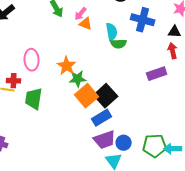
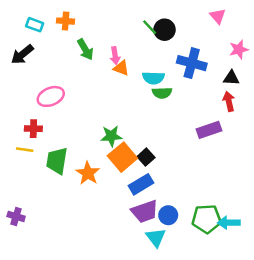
pink arrow: (81, 14) -> (115, 56), turned -48
cyan semicircle: (112, 32) -> (153, 78), turned 102
pink ellipse: (32, 60) -> (51, 96), moved, turned 70
orange star: (67, 66) -> (88, 173), moved
red cross: (14, 81) -> (33, 129), moved
black square: (106, 96) -> (146, 157), size x0.6

